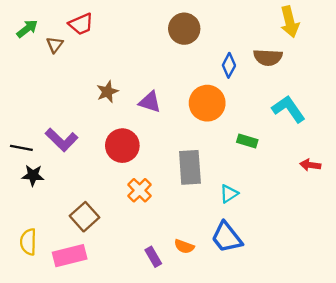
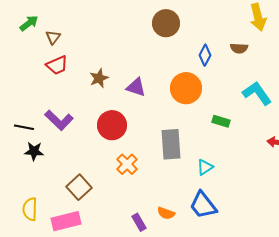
red trapezoid: (81, 24) -> (57, 65), moved
brown semicircle: (268, 57) -> (239, 48), size x0.7

